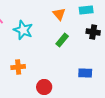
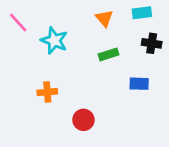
green rectangle: (62, 40) -> (109, 54), turned 32
blue rectangle: (85, 73) -> (139, 84), moved

